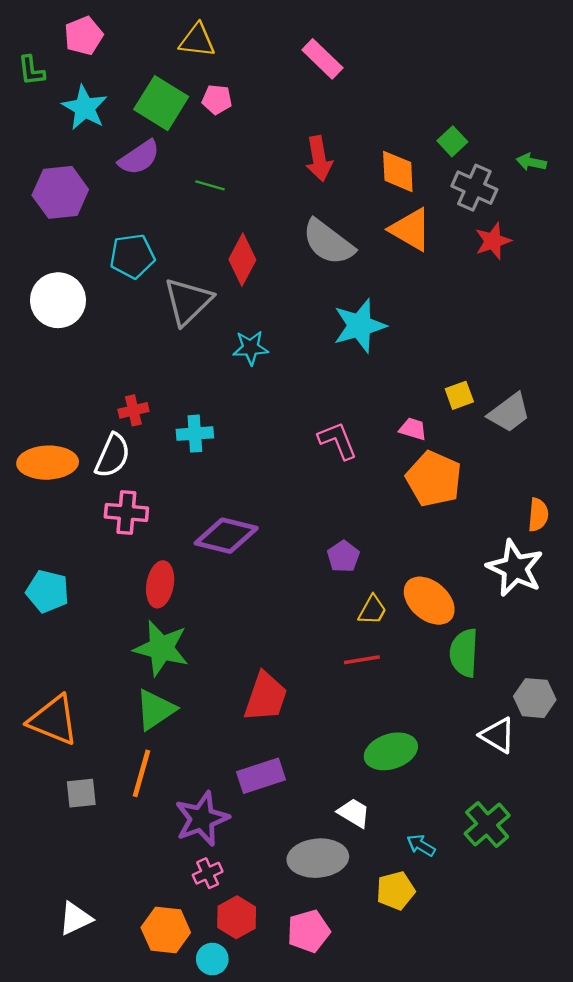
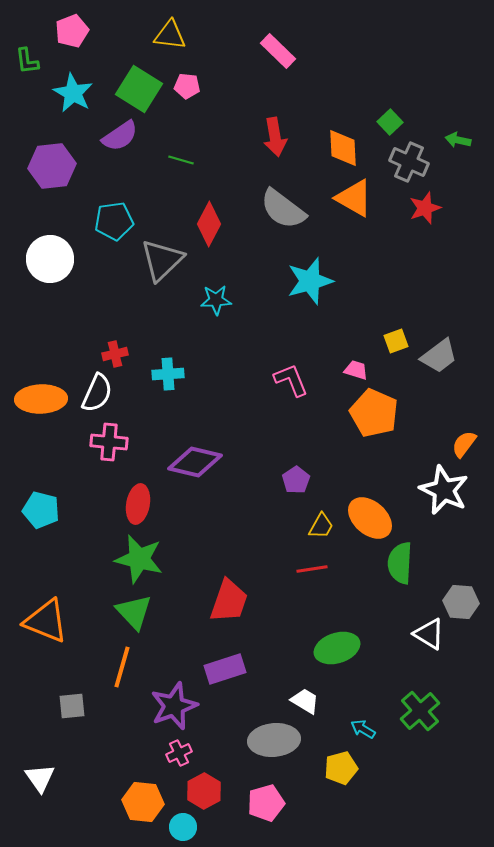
orange semicircle: (538, 515) -> (464, 444), turned -148
green triangle: (155, 710) -> (134, 612), turned -39
gray square: (81, 793) -> (72, 706), moved
white triangle: (75, 918) -> (40, 778), moved, turned -40

